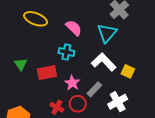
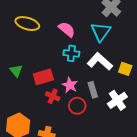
cyan cross: (66, 52) -> (71, 53), moved
gray rectangle: (94, 89) -> (93, 90), turned -56
red cross: (57, 107) -> (53, 96), moved

